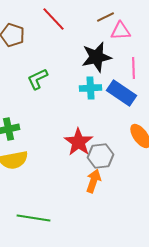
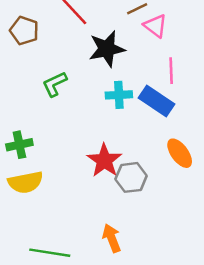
pink triangle: (120, 31) -> (155, 26), turned 40
black star: (96, 57) -> (107, 49), moved
orange arrow: (93, 181) -> (112, 238), moved, turned -40

